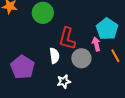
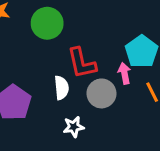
red L-shape: (67, 38) -> (82, 63), turned -30

